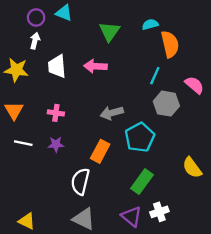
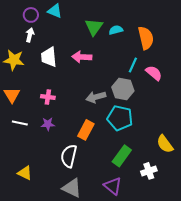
cyan semicircle: (150, 24) -> (116, 30), moved
pink semicircle: (194, 85) -> (154, 73), moved
gray hexagon: (166, 104) -> (123, 89), moved
cyan pentagon: (140, 137) -> (120, 118), turned -30
white cross: (159, 212) -> (149, 171), moved
yellow triangle: (27, 221) -> (25, 173), moved

